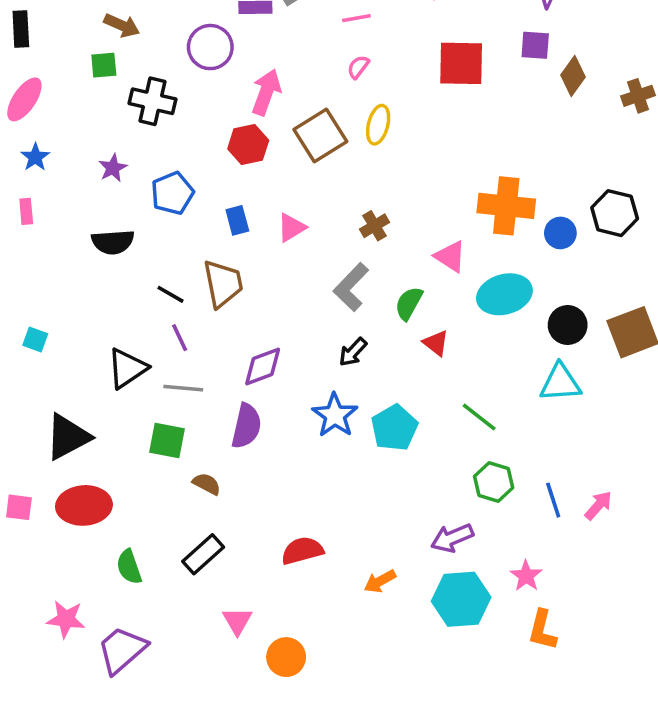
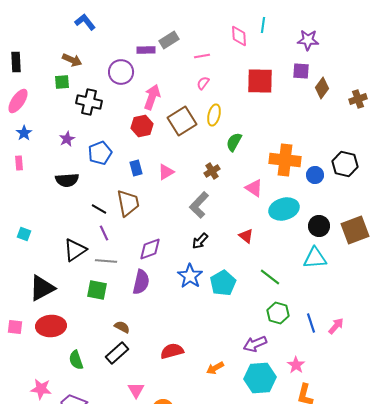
green semicircle: (409, 303) -> (234, 142), moved
brown semicircle: (207, 484) -> (122, 327), moved

